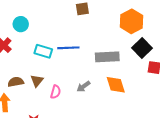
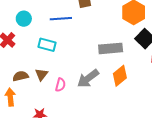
blue line: (68, 48) -> (61, 19), moved
orange diamond: (116, 85) -> (120, 76), turned 70
gray arrow: (83, 86) -> (88, 78), size x1.6

